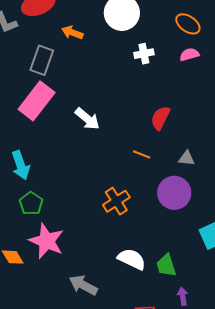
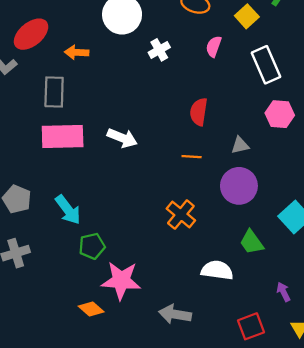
pink semicircle: (189, 54) -> (214, 47), moved, turned -36
pink rectangle: (37, 101) -> (63, 137), turned 69
green pentagon: (31, 203) -> (92, 246), turned -30
green trapezoid: (166, 265) -> (252, 242), moved

